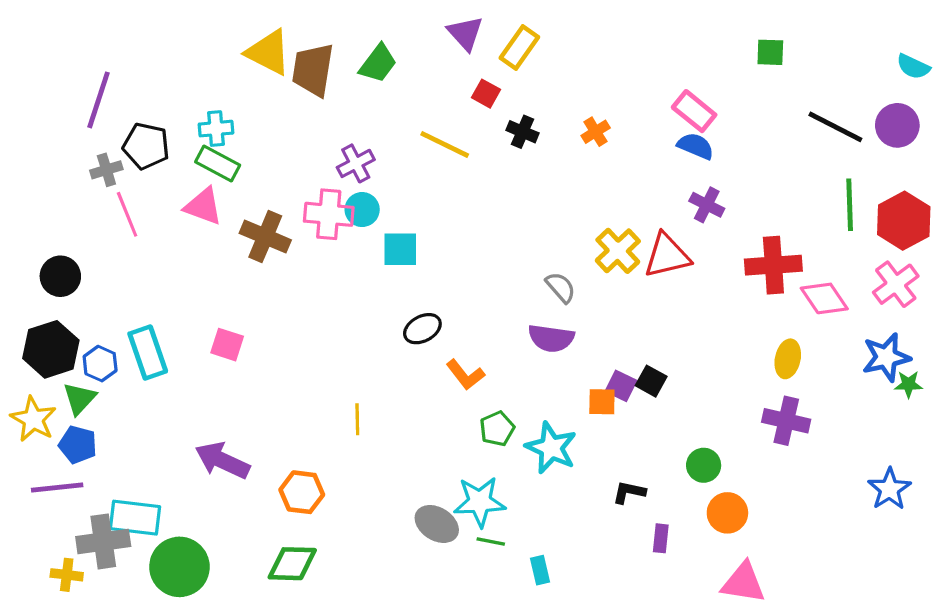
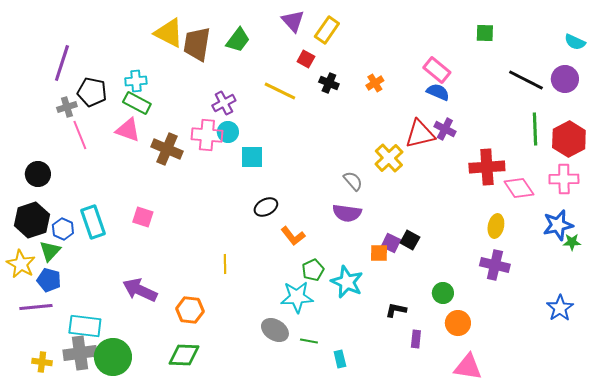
red triangle: (667, 256) -> (420, 134), moved
pink cross: (896, 284) -> (564, 179), turned 36
cyan star: (480, 502) -> (297, 297), moved
gray cross: (103, 541) -> (80, 353), moved

